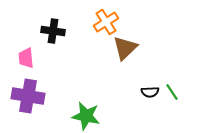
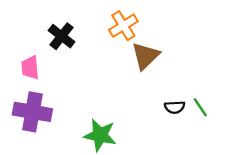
black cross: (53, 31) -> (62, 36), turned 30

